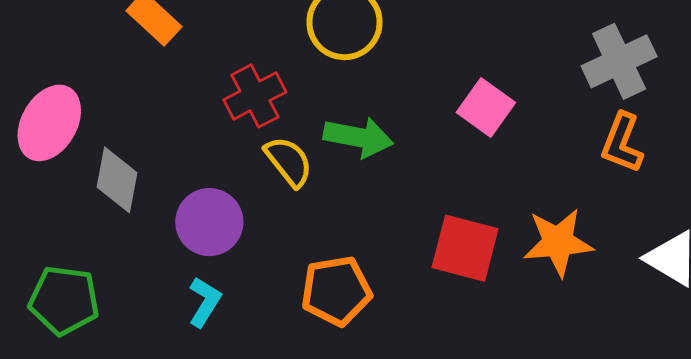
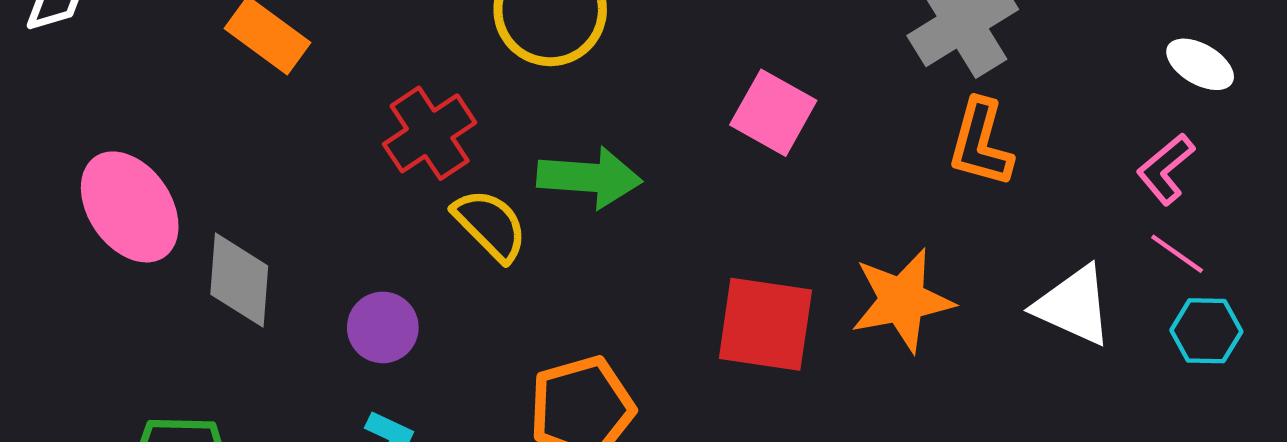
pink ellipse: (49, 123) -> (130, 207), turned -58
purple circle: (209, 222) -> (383, 327), size x0.7

